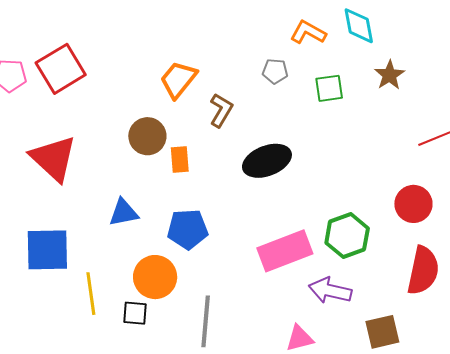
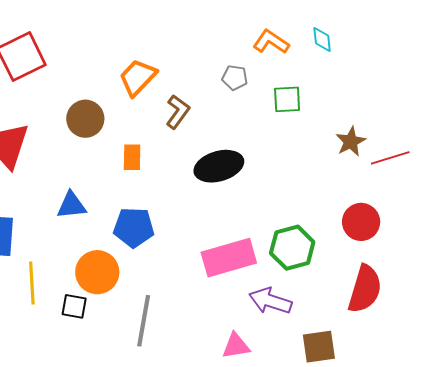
cyan diamond: (359, 26) -> (322, 40), size x0.7
brown star: (389, 75) -> (351, 142), moved
brown circle: (147, 136) -> (85, 119), moved

